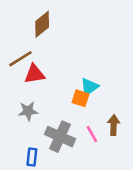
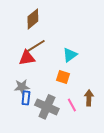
brown line: (20, 59) -> (36, 46), moved
cyan triangle: (89, 87) -> (70, 55), moved
blue rectangle: (32, 157) -> (26, 98), moved

